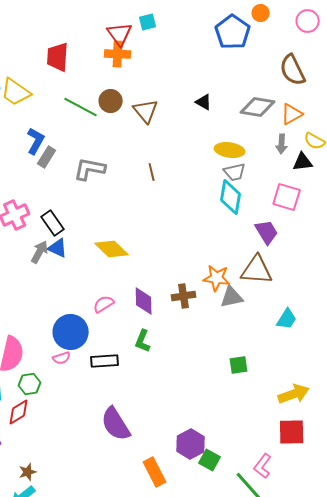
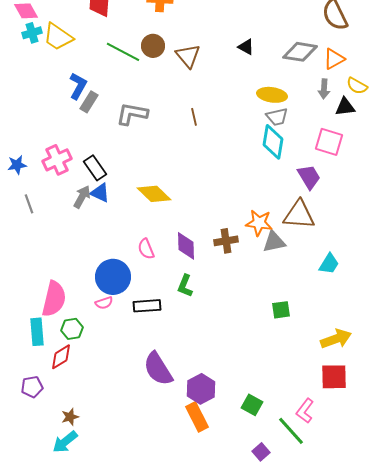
pink semicircle: (104, 304) -> (146, 249), turned -80
purple hexagon: (191, 444) -> (201, 389), moved

